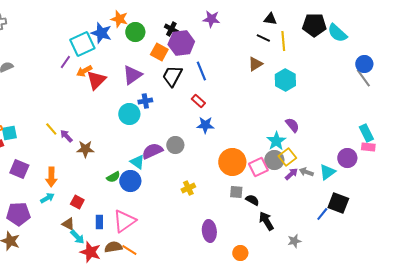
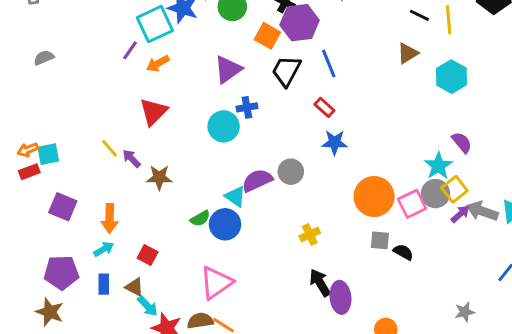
red triangle: (96, 80) -> (153, 112), moved
gray arrow: (306, 172) -> (482, 211), size x1.5
black arrow: (266, 221) -> (320, 283), moved
blue rectangle: (99, 222) -> (104, 284), moved

